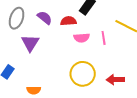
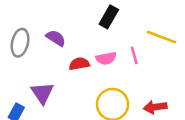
red semicircle: (68, 21) -> (79, 64), moved
purple triangle: (30, 43) -> (42, 93), moved

